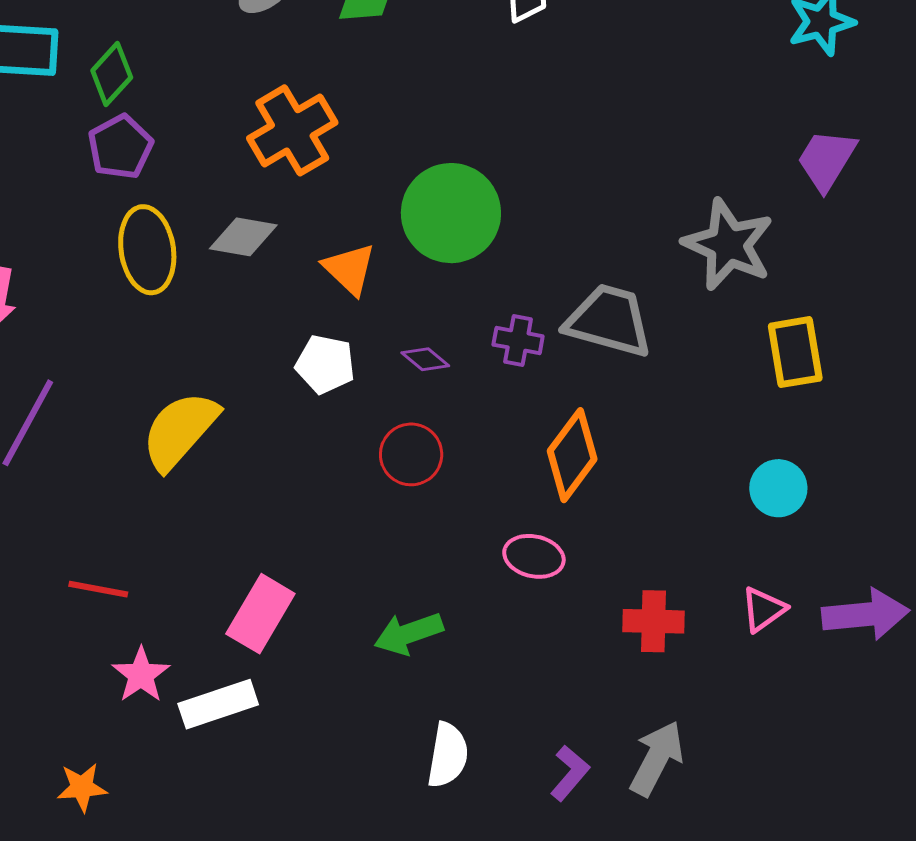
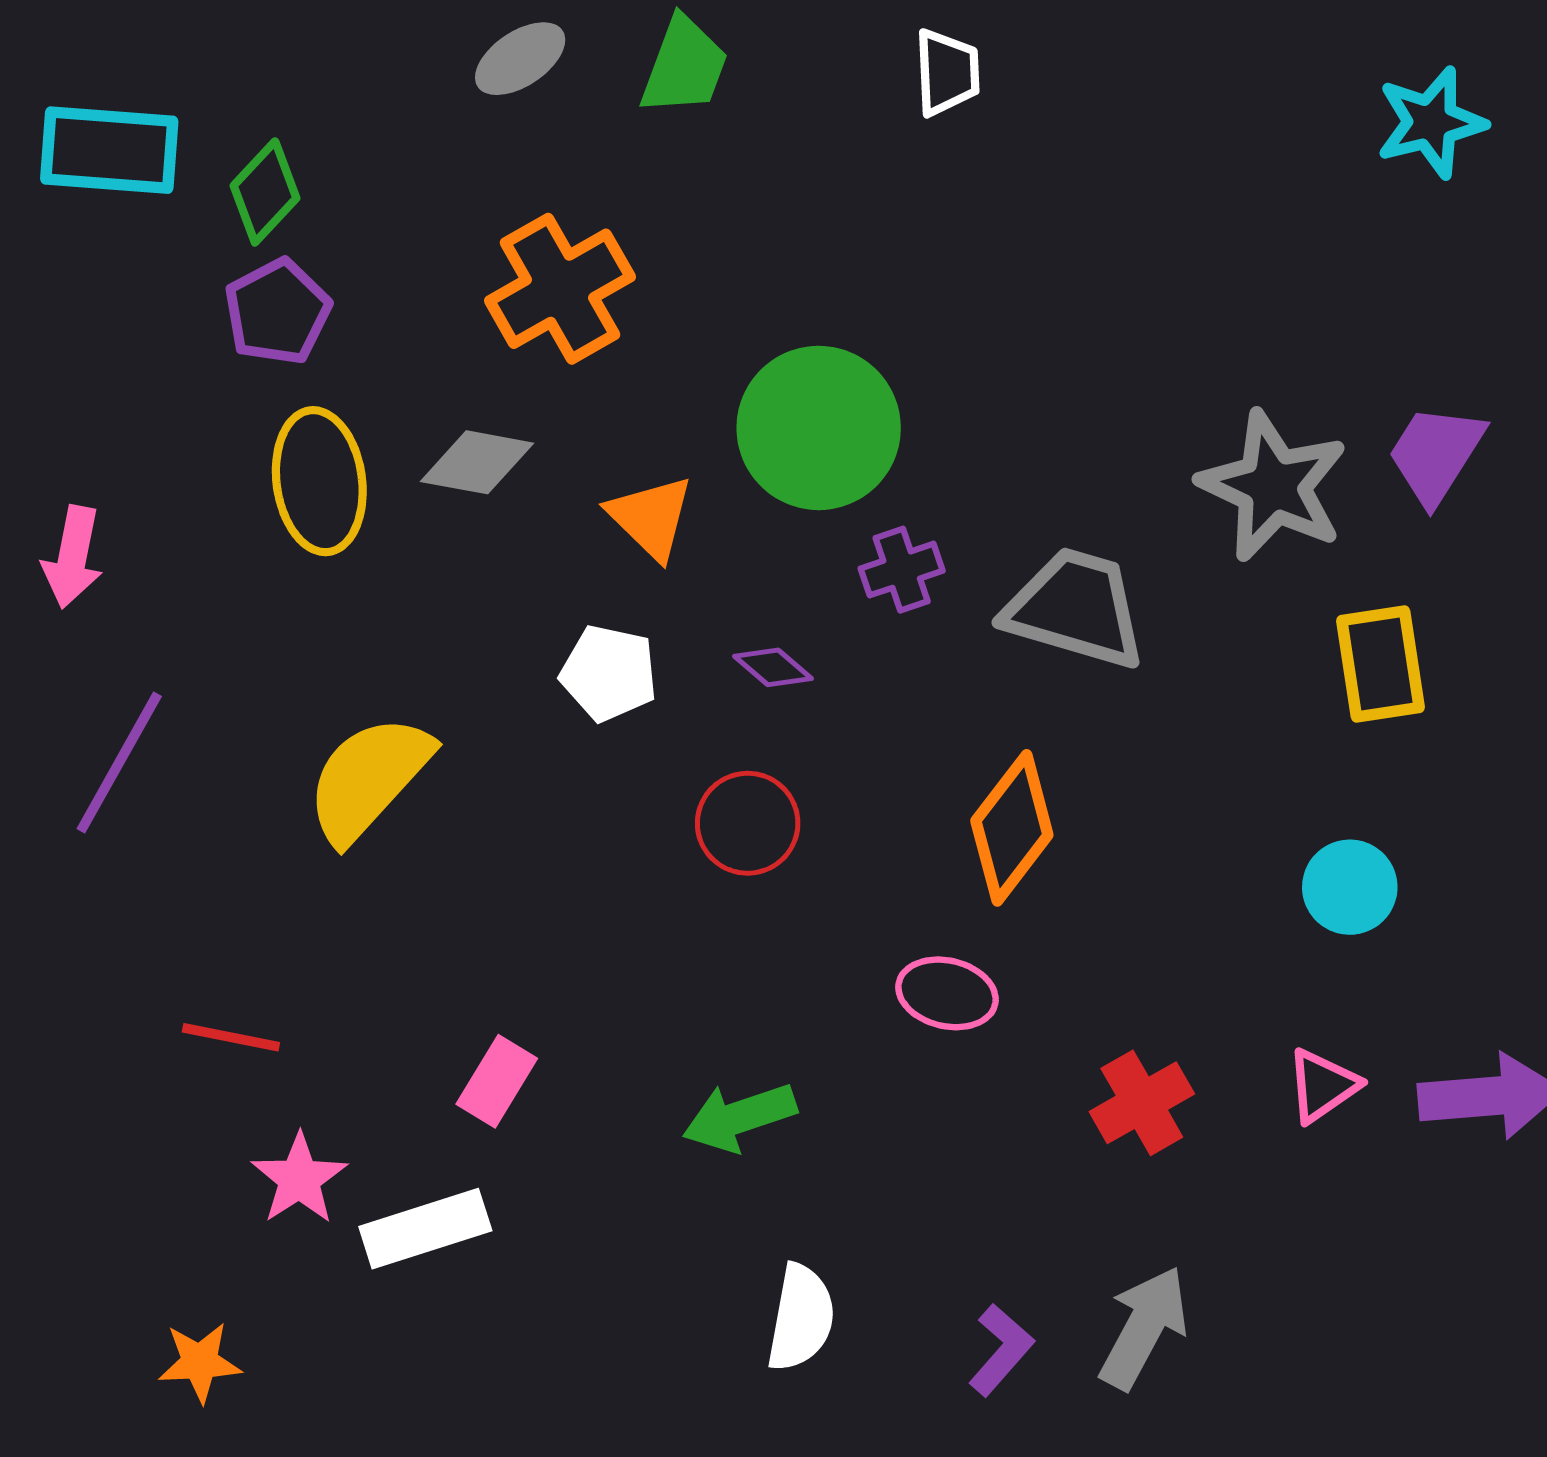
purple trapezoid: (827, 160) -> (1436, 454), moved
purple cross: (518, 340) -> (902, 570), moved, turned -30
pink rectangle: (260, 614) -> (497, 1081), size x0.7
red cross: (654, 621) -> (1142, 1103), turned -32

